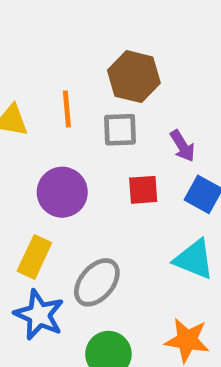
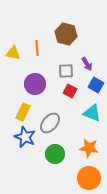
gray square: (120, 130) -> (66, 71), moved
red square: (143, 190) -> (70, 91), moved, turned 32

